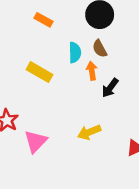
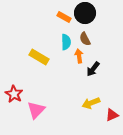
orange rectangle: (43, 20) -> (64, 17), moved
yellow arrow: (89, 132) -> (91, 103), moved

